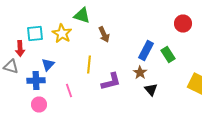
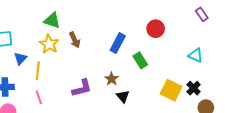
yellow star: (62, 34) -> (49, 44), moved
blue rectangle: (146, 50) -> (118, 43), moved
blue triangle: (48, 64) -> (20, 58), moved
yellow line: (89, 64) -> (38, 71), moved

